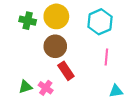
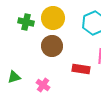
red rectangle: (66, 71) -> (81, 69), moved, turned -48
green triangle: (25, 87) -> (14, 77), moved

